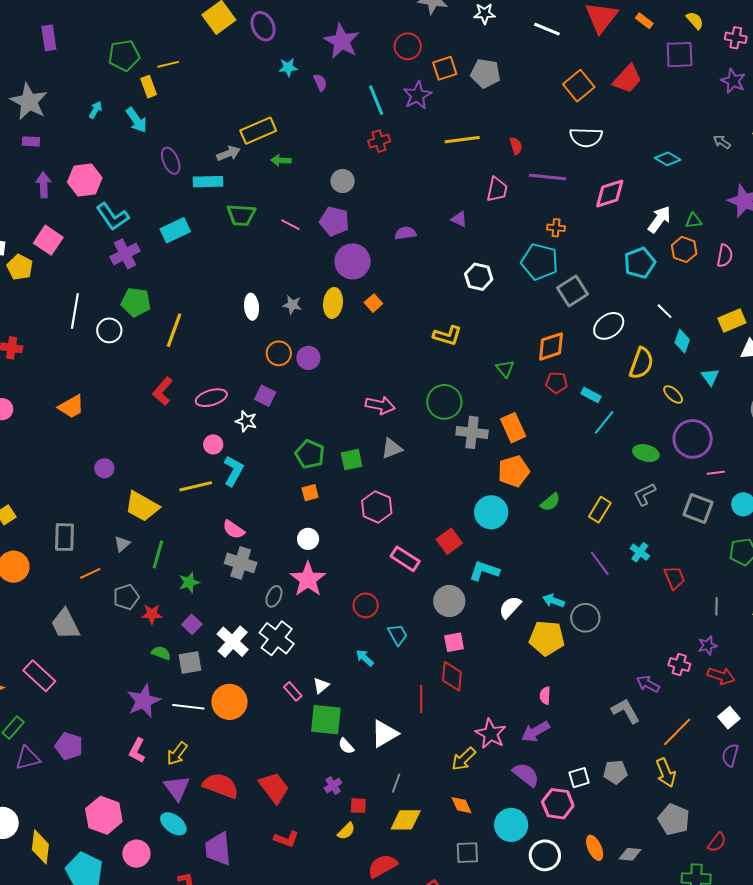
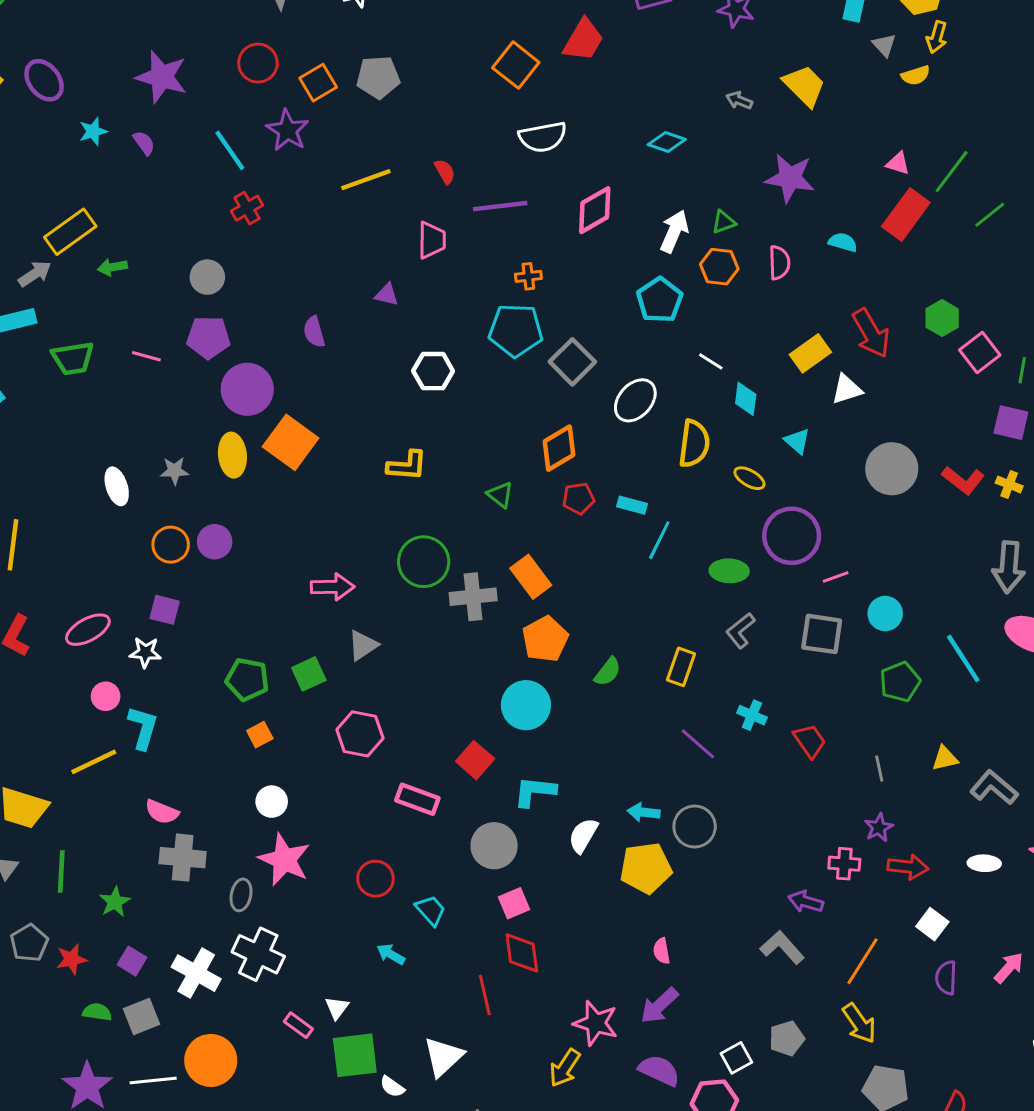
purple semicircle: (405, 233) -> (314, 332), turned -85
orange square: (373, 303) -> (291, 442), size x2.0

